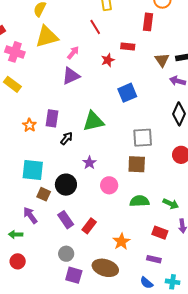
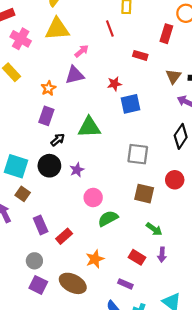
red star: (108, 60) -> (114, 84), moved
orange star: (29, 125) -> (48, 88), moved
brown square: (137, 164) -> (144, 194), moved
black circle: (66, 185) -> (49, 166), moved
green semicircle: (139, 201) -> (108, 219), moved, turned -36

